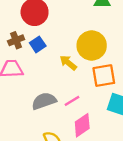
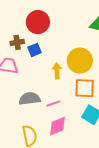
yellow arrow: (68, 63) -> (57, 71), turned 35

